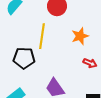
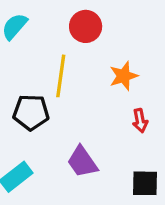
red arrow: (90, 63) -> (140, 121), turned 56

